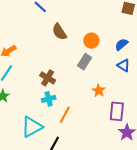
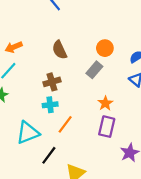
brown semicircle: (59, 32) -> (60, 50), moved
brown cross: (48, 78) -> (52, 82), turned 35
purple rectangle: (117, 111) -> (107, 127), moved

